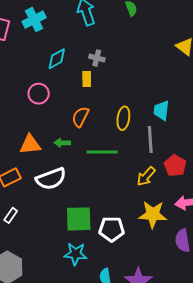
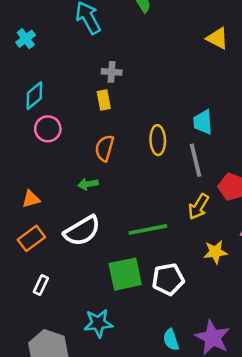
cyan cross: (34, 20) -> (26, 39), size x0.7
cyan diamond: (57, 59) -> (34, 96), moved
orange triangle: (30, 145) -> (31, 199), moved, size x0.7
green line: (102, 152) -> (148, 229), moved
yellow star: (153, 214) -> (215, 252), size x0.7
cyan star: (75, 254) -> (98, 323), moved

